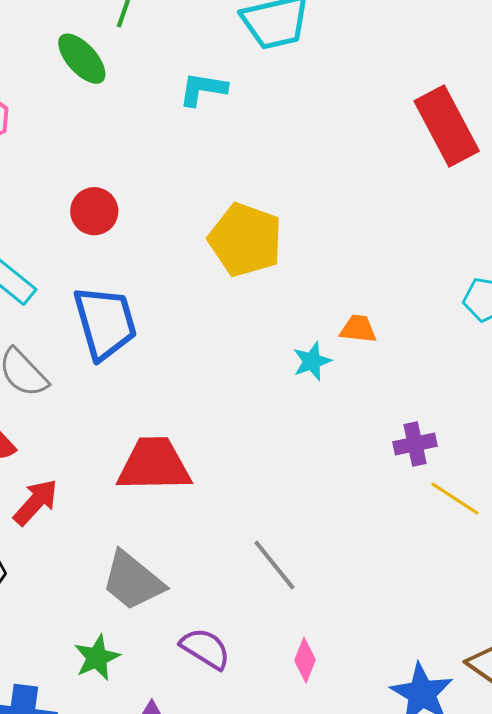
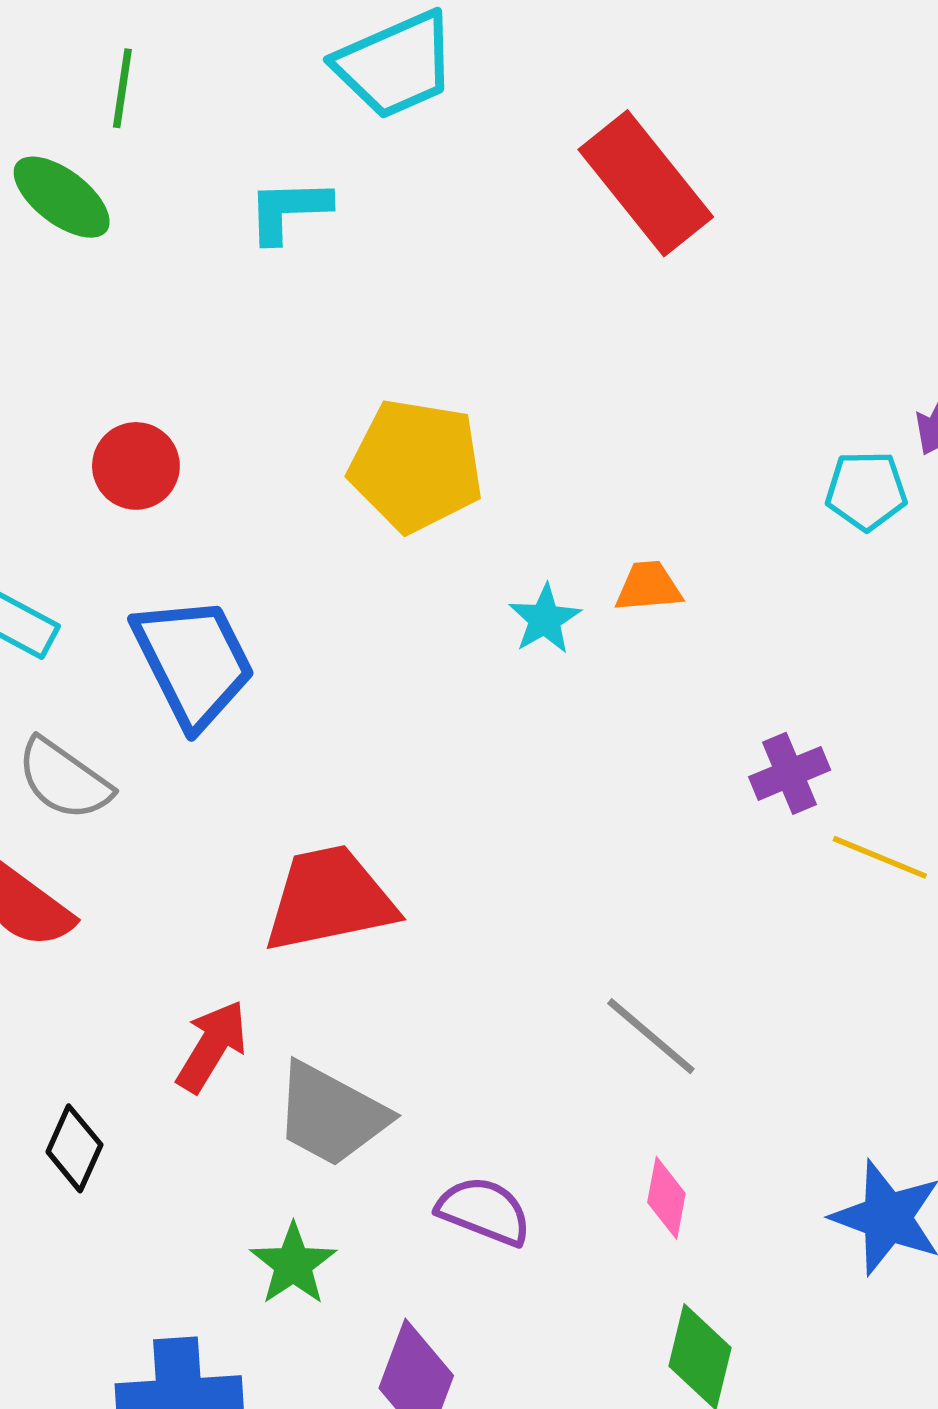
red rectangle: (447, 126) -> (646, 183), moved
cyan star: (312, 361) -> (545, 619), moved
red arrow: (36, 502) -> (212, 1046), moved
gray line: (274, 565) -> (651, 1036), moved

